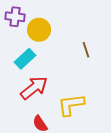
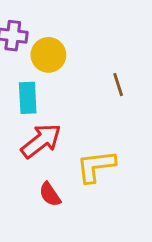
cyan rectangle: (25, 59) -> (28, 98), turned -50

